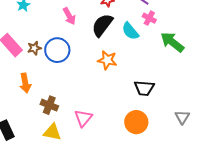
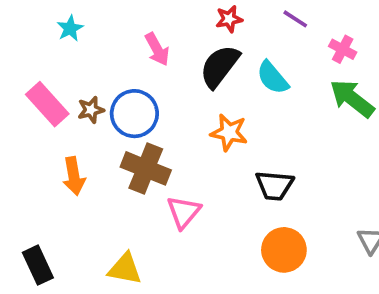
pink cross: (149, 18) -> (343, 49), moved
black trapezoid: (144, 88) -> (274, 186), moved
brown cross: (49, 105) -> (146, 168), moved, size x1.4
pink triangle: (83, 118) -> (184, 212), moved

